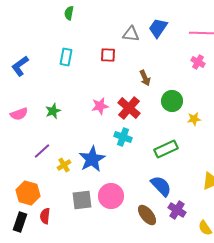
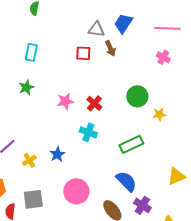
red square: (108, 55) -> (83, 53), moved
brown arrow: (145, 78) -> (110, 48), moved
red cross: (129, 108) -> (94, 103), size x0.7
green star: (53, 111) -> (26, 87), moved
blue star: (92, 159) -> (57, 154), size x0.6
gray square: (82, 200) -> (33, 199), moved

